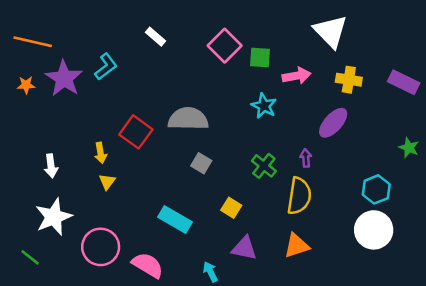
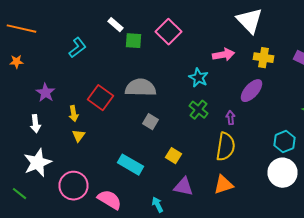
green square: (260, 57) -> (134, 41), moved
purple star: (64, 78) -> (46, 93), moved, size x0.7
green cross: (264, 166) -> (198, 110), moved

